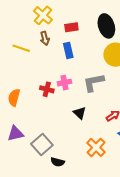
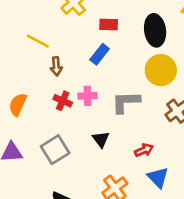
brown arrow: (45, 38) -> (56, 66), moved
blue rectangle: (68, 50) -> (100, 54), turned 42
gray square: (42, 144) -> (55, 150), moved

